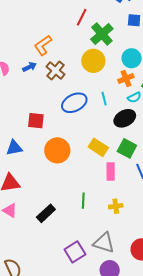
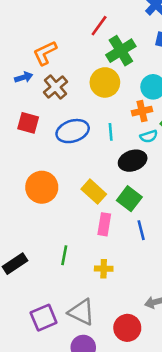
red square: (36, 121) -> (28, 123), moved

